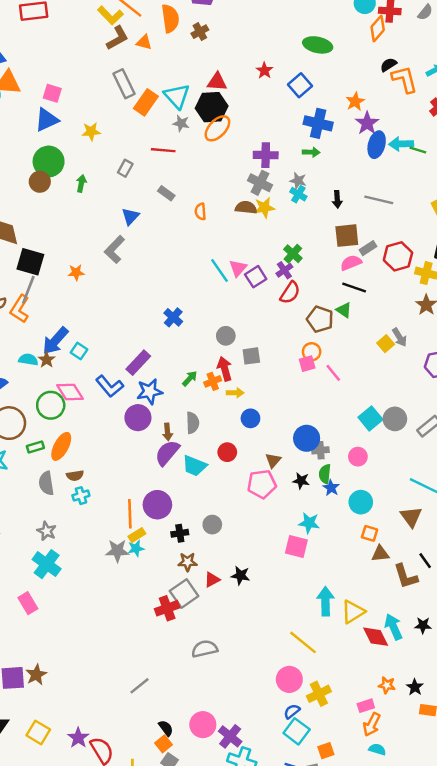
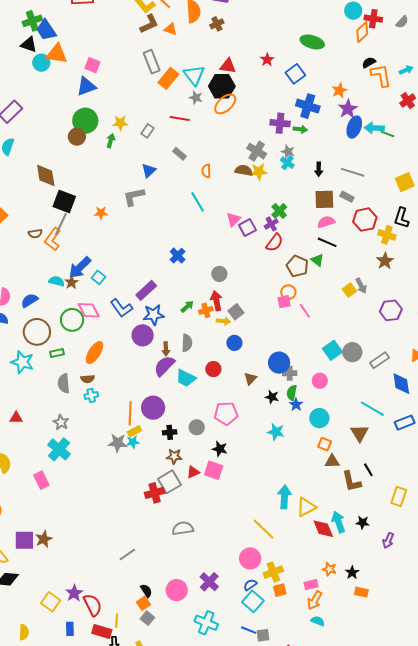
yellow star: (91, 132) -> (120, 123), moved
purple cross: (266, 155) -> (280, 123), moved
gray rectangle: (368, 248) -> (347, 197), moved, turned 56
gray L-shape: (114, 249) -> (134, 197), turned 30
cyan line: (219, 270) -> (198, 202), moved
gray square: (251, 356) -> (236, 312), moved, turned -35
orange ellipse: (61, 446) -> (95, 353), moved
pink pentagon: (262, 484) -> (226, 413), moved
pink square: (296, 546) -> (214, 470), moved
black star: (240, 576) -> (220, 449), moved
yellow square: (38, 732) -> (51, 602), moved
purple cross: (230, 736) -> (209, 582), moved
orange square: (326, 751) -> (280, 590), moved

